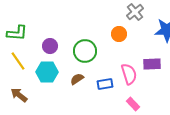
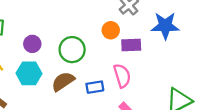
purple rectangle: (152, 64) -> (131, 45), moved
brown semicircle: (77, 79) -> (63, 81), size x1.5

